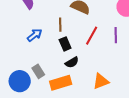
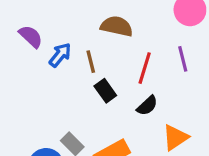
blue arrow: (35, 35) -> (60, 55), moved
black semicircle: (72, 62) -> (147, 106), moved

